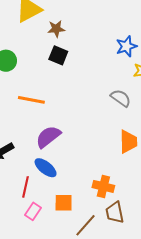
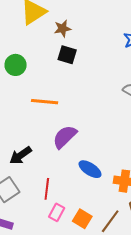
blue ellipse: (46, 168) -> (90, 169), moved
orange square: (64, 203) -> (82, 219), moved, turned 36

